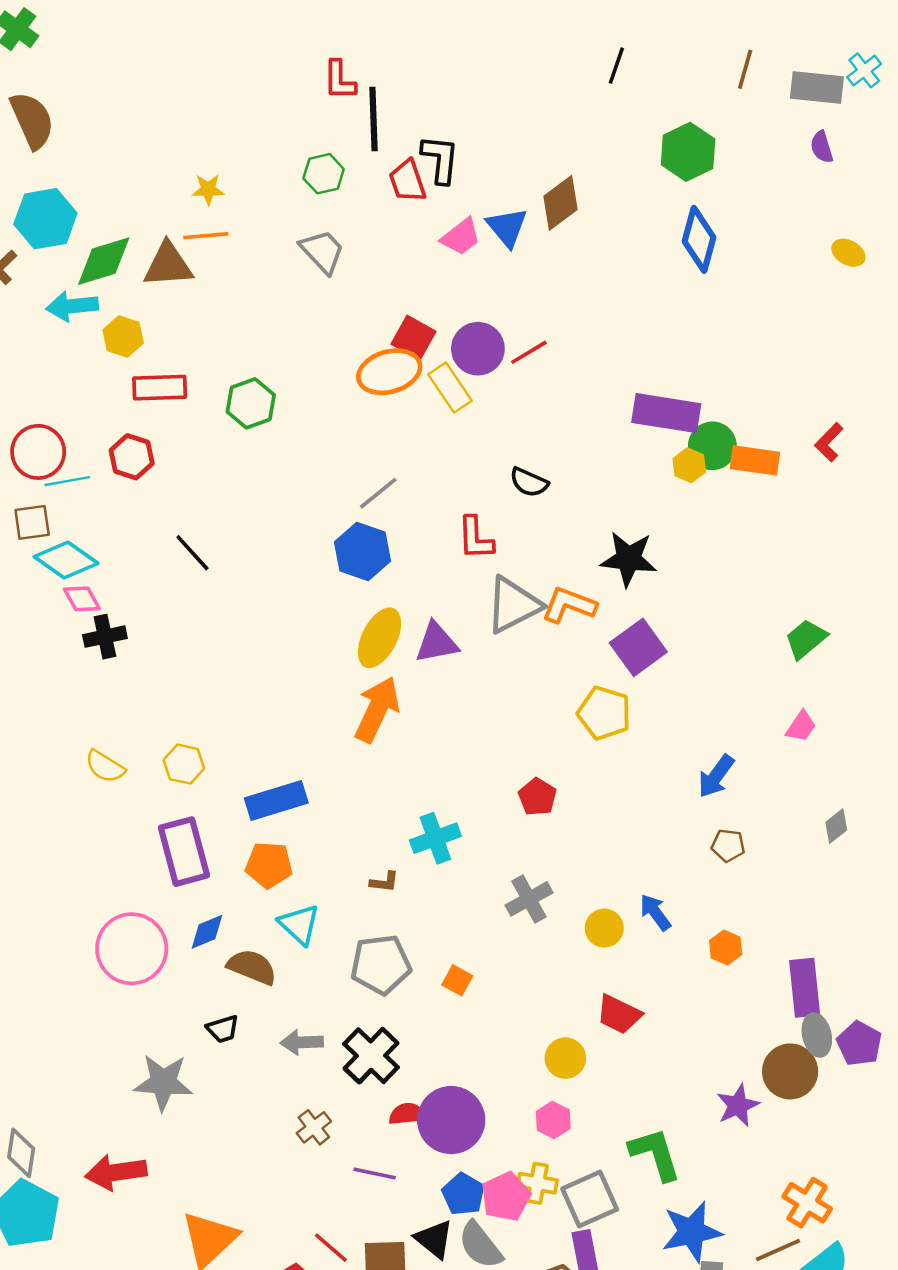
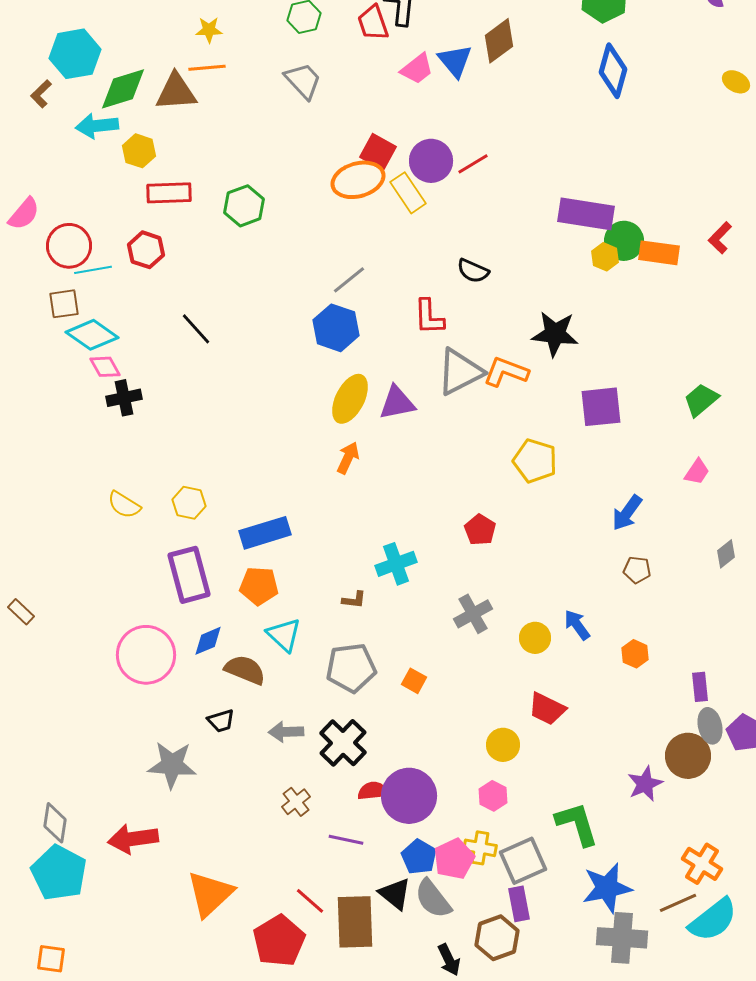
purple square: (638, 647) -> (601, 407), moved, turned 30
orange arrow: (377, 709) -> (348, 458), size x0.6
purple rectangle: (805, 988) -> (700, 687), size x0.6

